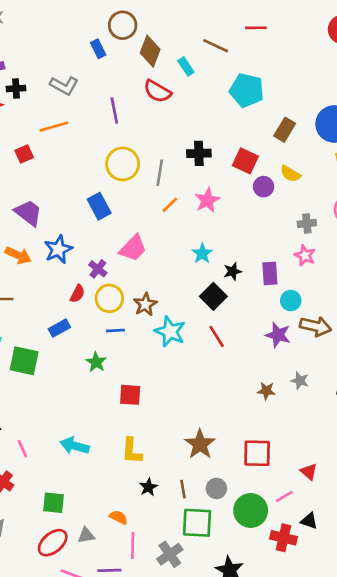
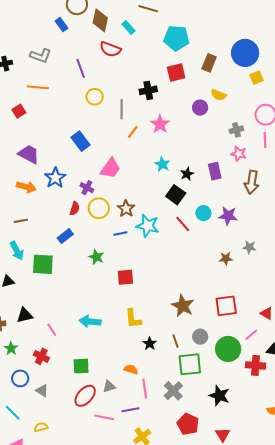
orange line: (54, 127) -> (38, 87), turned 30
red square: (245, 161) -> (176, 72), moved, turned -30
yellow circle: (123, 164) -> (95, 97), moved, size x0.7
cyan circle: (291, 301) -> (203, 213), moved
brown arrow: (316, 326) -> (252, 182), moved, turned 95
blue line: (115, 330) -> (120, 234), moved

